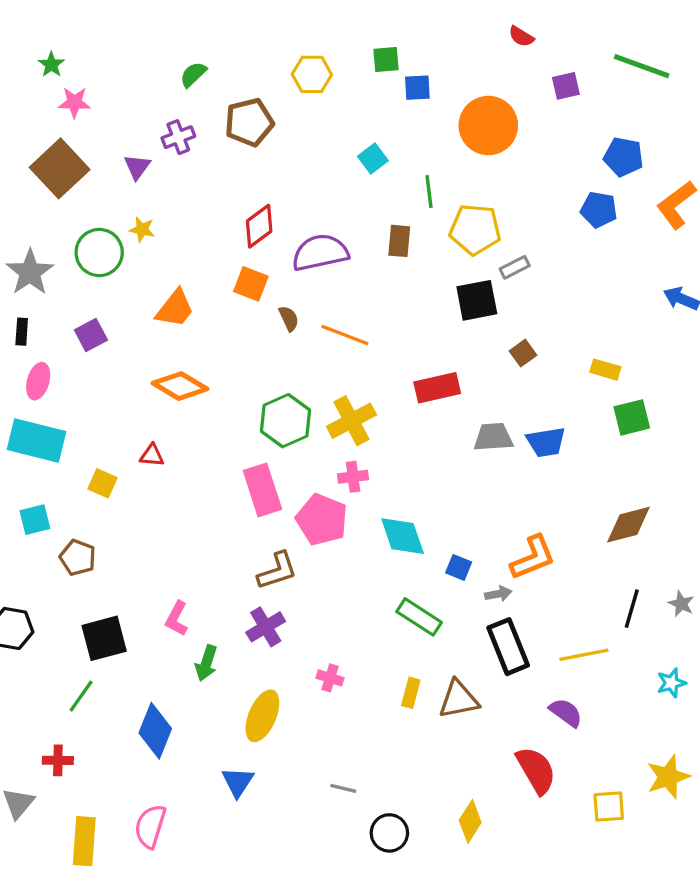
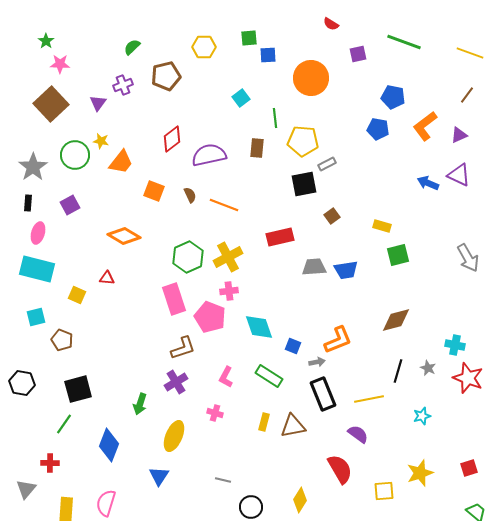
orange square: (251, 284) -> (154, 191), moved
orange trapezoid: (175, 309) -> (121, 162), moved
pink L-shape: (177, 619) -> (226, 377), moved

